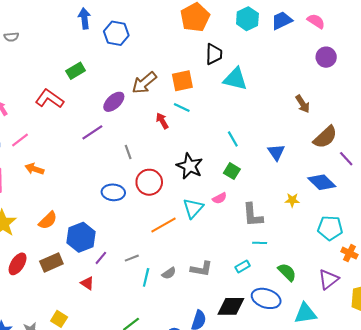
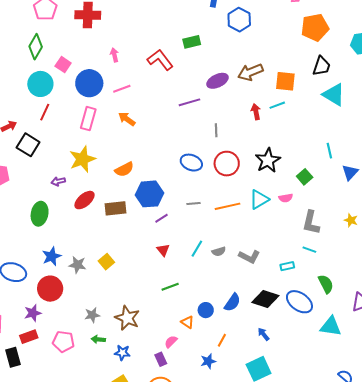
cyan line: (182, 107) -> (277, 105), turned -63
cyan line: (233, 139) -> (329, 151), moved
gray line: (132, 258) -> (193, 203), moved
red triangle: (87, 283) -> (163, 250), moved

